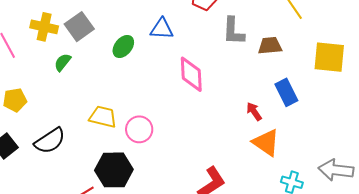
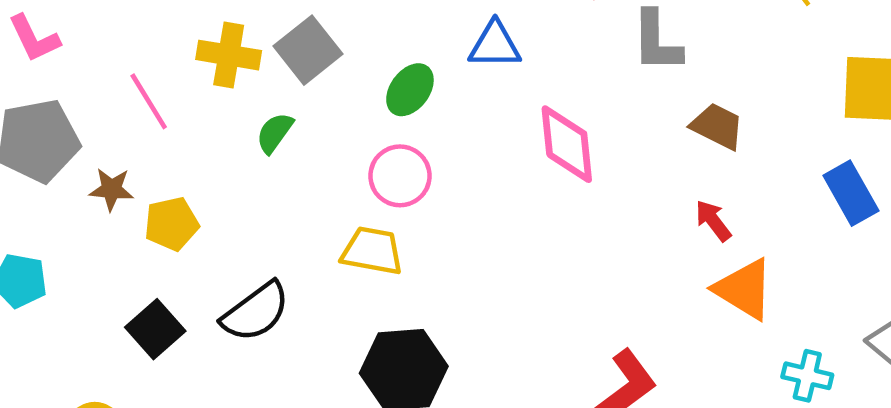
brown trapezoid: (270, 46) -> (717, 126), moved, turned 35
blue rectangle: (286, 92) -> (851, 193), moved
pink circle: (139, 129) -> (400, 176), moved

